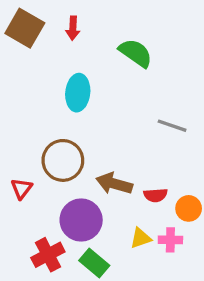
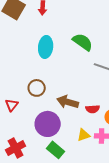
green semicircle: (136, 53) -> (83, 42), moved
brown circle: (63, 160) -> (37, 88), size x0.7
red cross: (48, 255) -> (16, 148), moved

